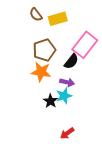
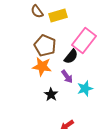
brown pentagon: (44, 50) -> (45, 46), turned -30
purple arrow: (67, 82) -> (67, 77), turned 40
cyan star: (64, 96) -> (85, 89), moved

